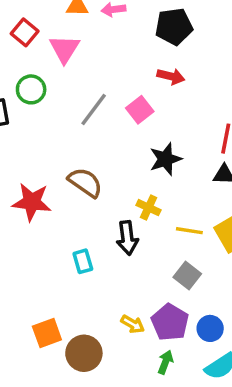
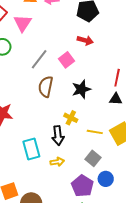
brown semicircle: (85, 182) -> (46, 87), moved, turned -115
cyan rectangle: (83, 261) -> (31, 149), size x1.5
yellow arrow: (133, 324) -> (57, 162), moved, turned -40
blue circle: (210, 328) -> (106, 179), moved

